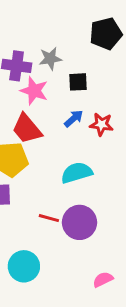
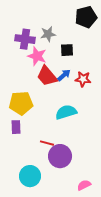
red trapezoid: (27, 129) -> (47, 76), moved
purple circle: (80, 222) -> (60, 156), moved

